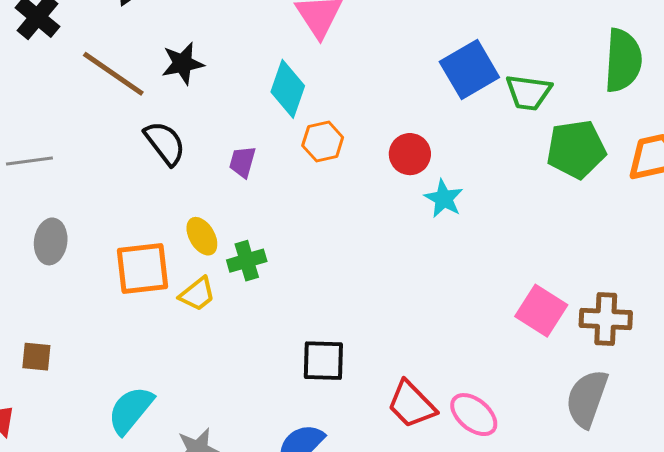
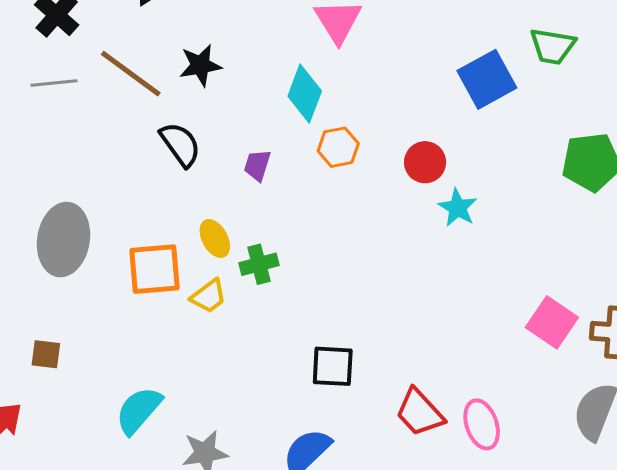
green trapezoid: (528, 92) -> (553, 46), moved
gray line: (29, 161) -> (54, 83), moved
gray ellipse: (51, 241) -> (63, 240), size x1.6
pink ellipse: (474, 415) -> (482, 424), turned 30

